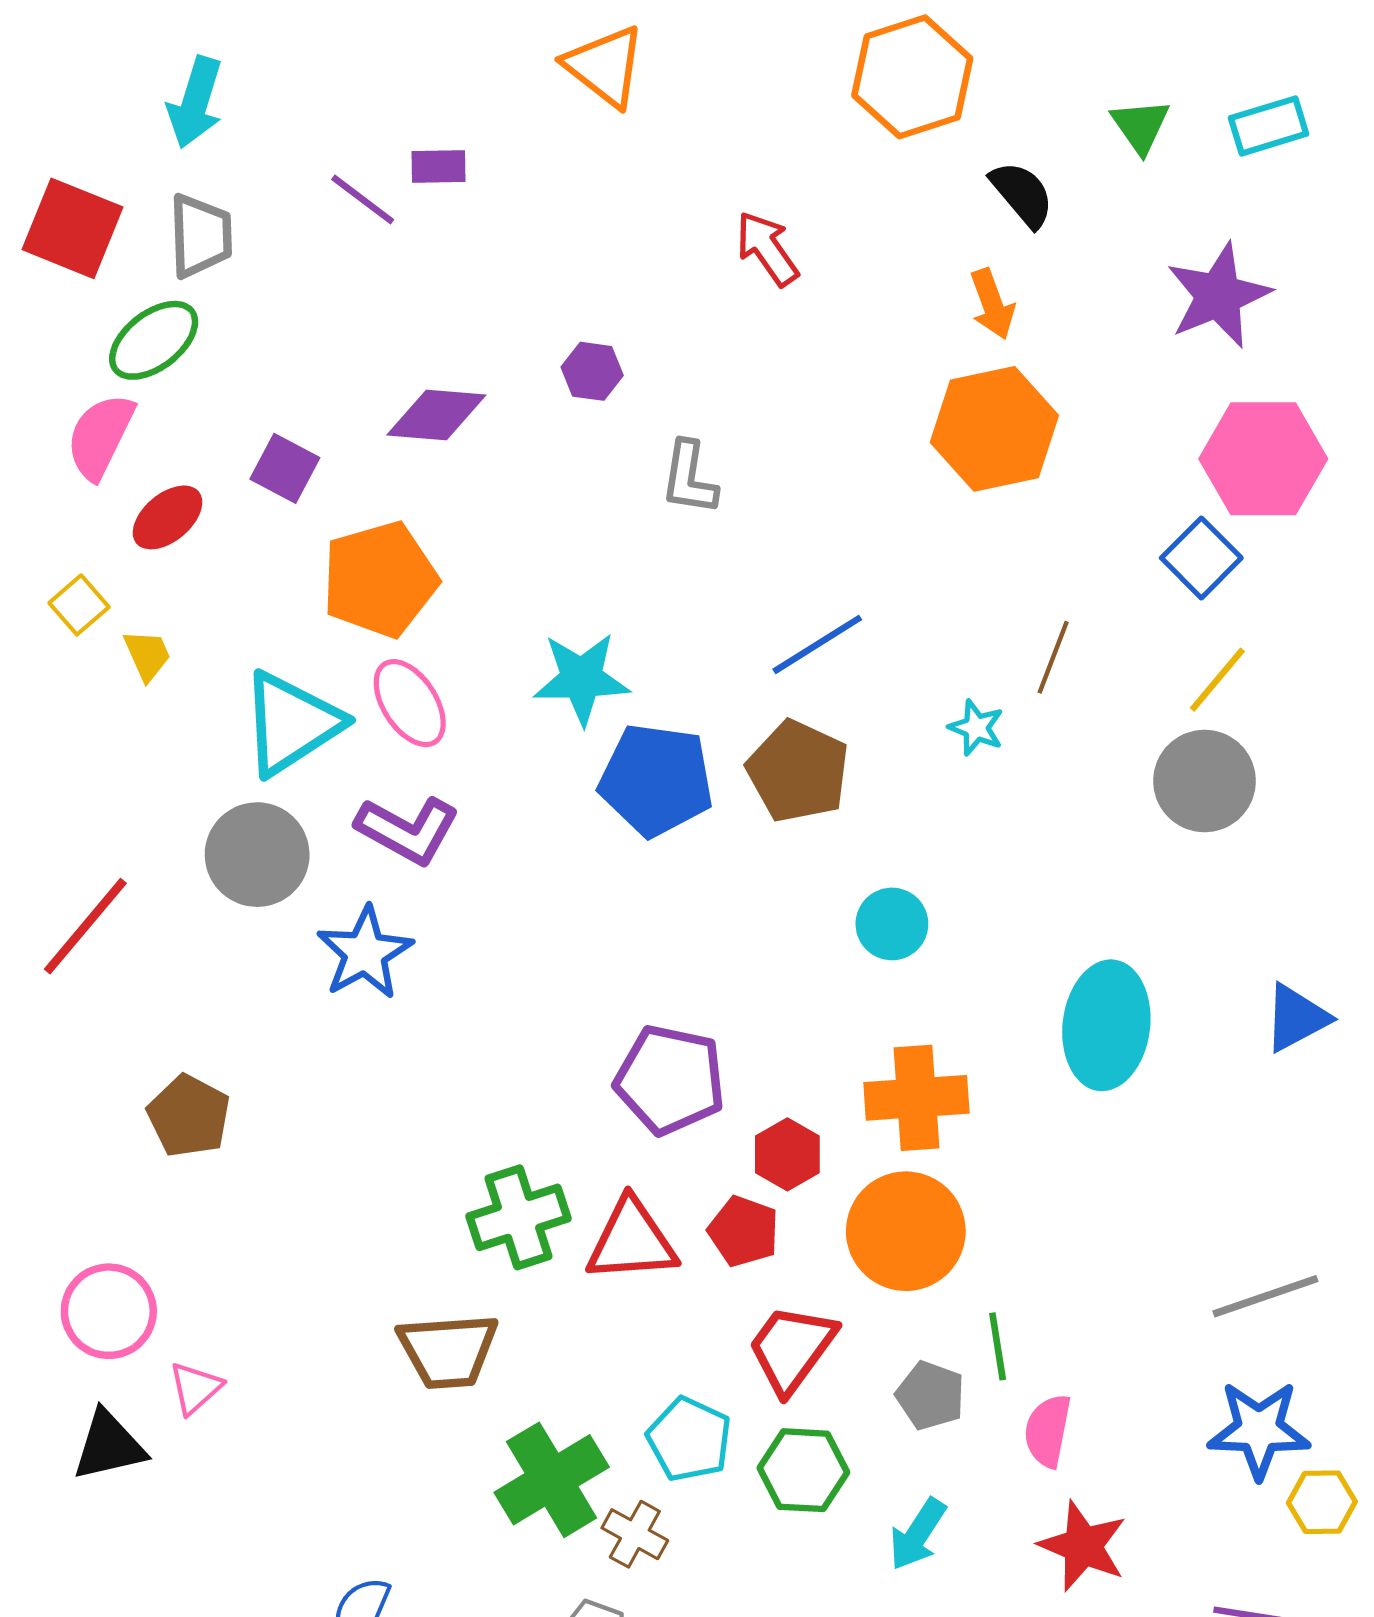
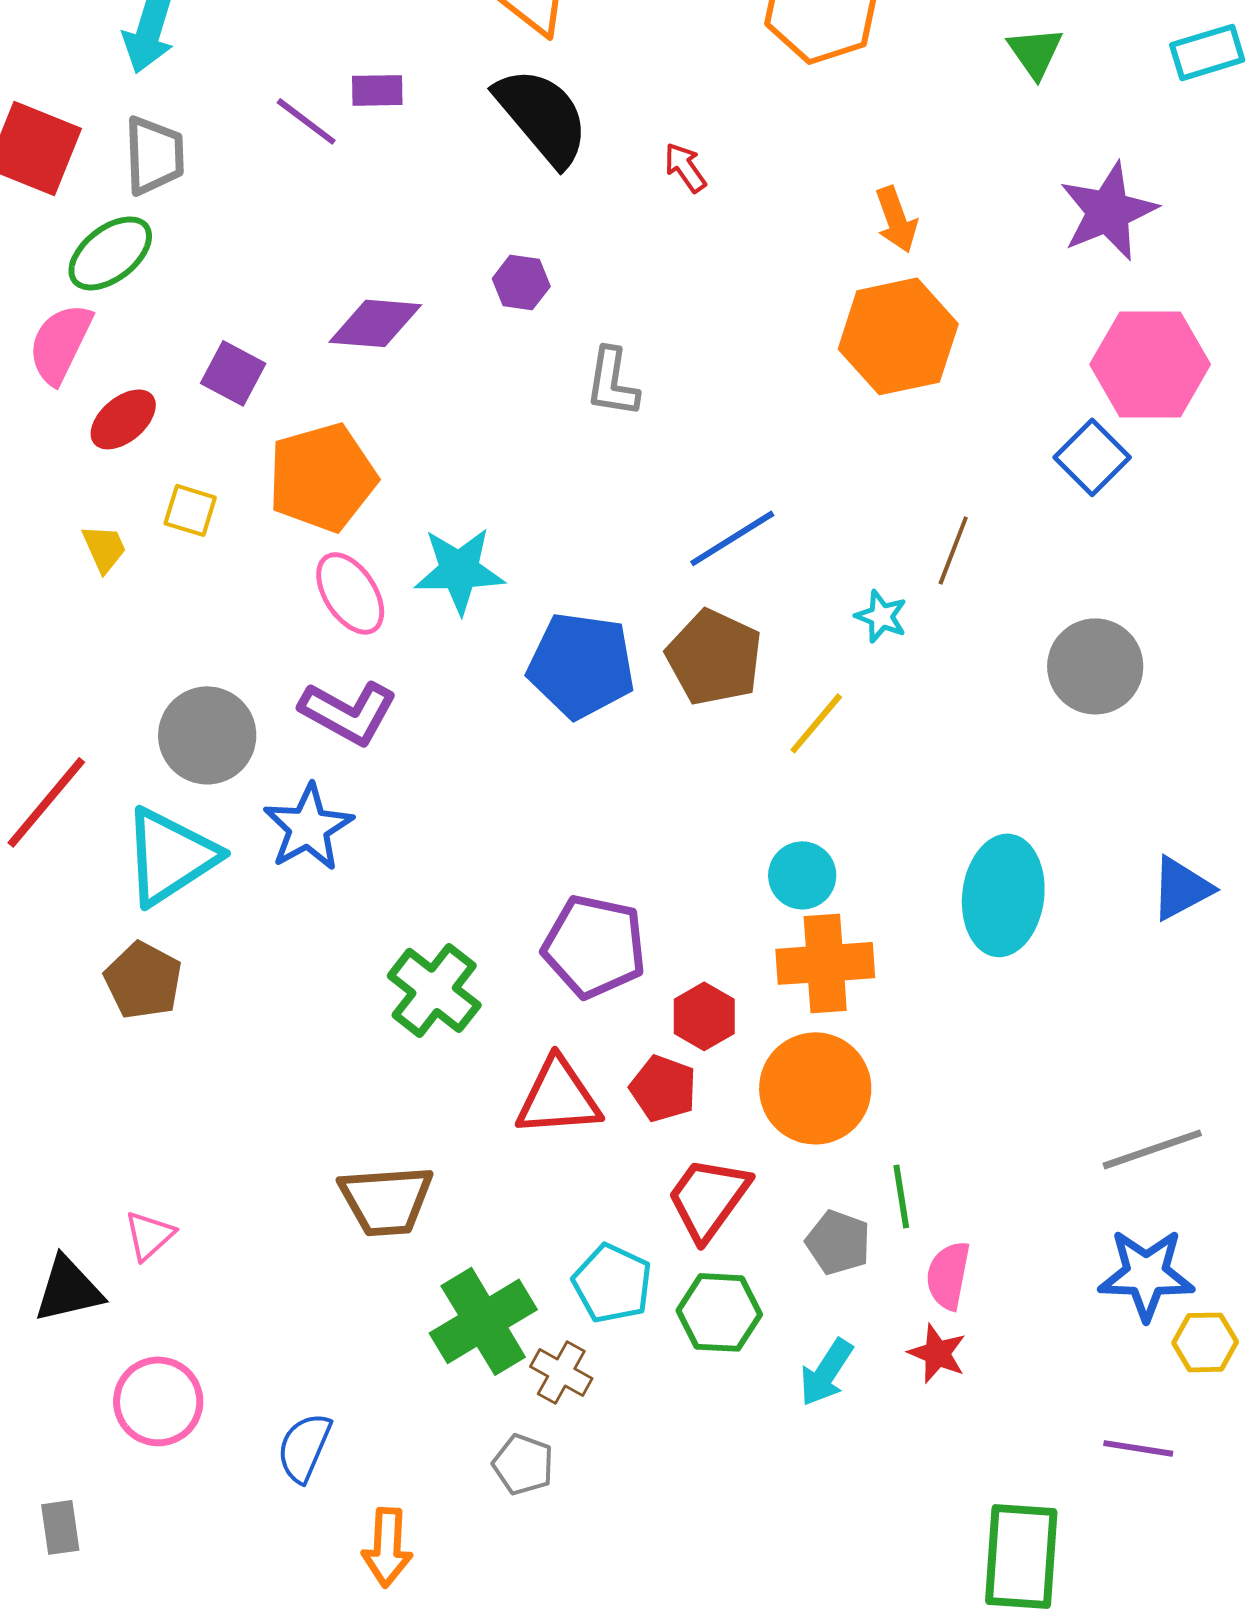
cyan rectangle: (1269, 126) -> (1207, 52), moved
black semicircle: (1022, 194) -> (542, 116), moved, size x1.6
red arrow: (767, 249) -> (685, 167), size x0.7
yellow square: (79, 605) -> (190, 510), moved, turned -32
cyan star: (581, 679) -> (459, 570), moved
yellow line: (1217, 680) -> (816, 723), moved
cyan triangle: (291, 723) -> (170, 856), moved
cyan circle: (892, 924) -> (802, 875), moved
green cross: (519, 1217) -> (434, 990), moved, turned -34
pink circle: (109, 1311) -> (158, 1401), moved
red star: (1083, 1546) -> (937, 1353), moved, size x0.7

